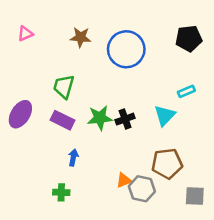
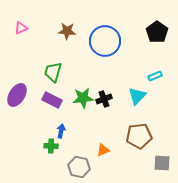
black pentagon: (189, 38) -> (157, 32), turned -30
gray hexagon: (142, 189) -> (79, 167), moved
green cross: (61, 192) -> (51, 146), moved

